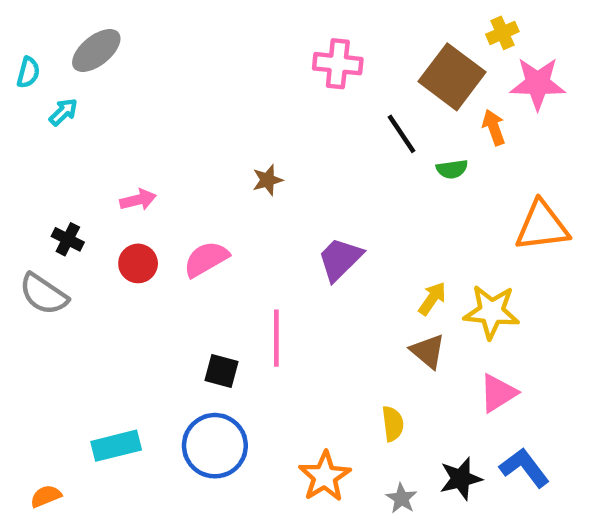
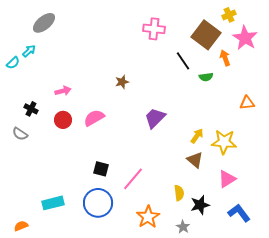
cyan semicircle: (28, 72) -> (13, 63), moved, turned 32
pink star: (538, 83) -> (245, 38), turned 30
orange triangle: (542, 226) -> (247, 103), size x0.6
gray semicircle: (44, 294) -> (20, 134), size x0.7
pink line: (276, 338) -> (133, 179), moved, turned 40
black star: (461, 479) -> (200, 205), moved

